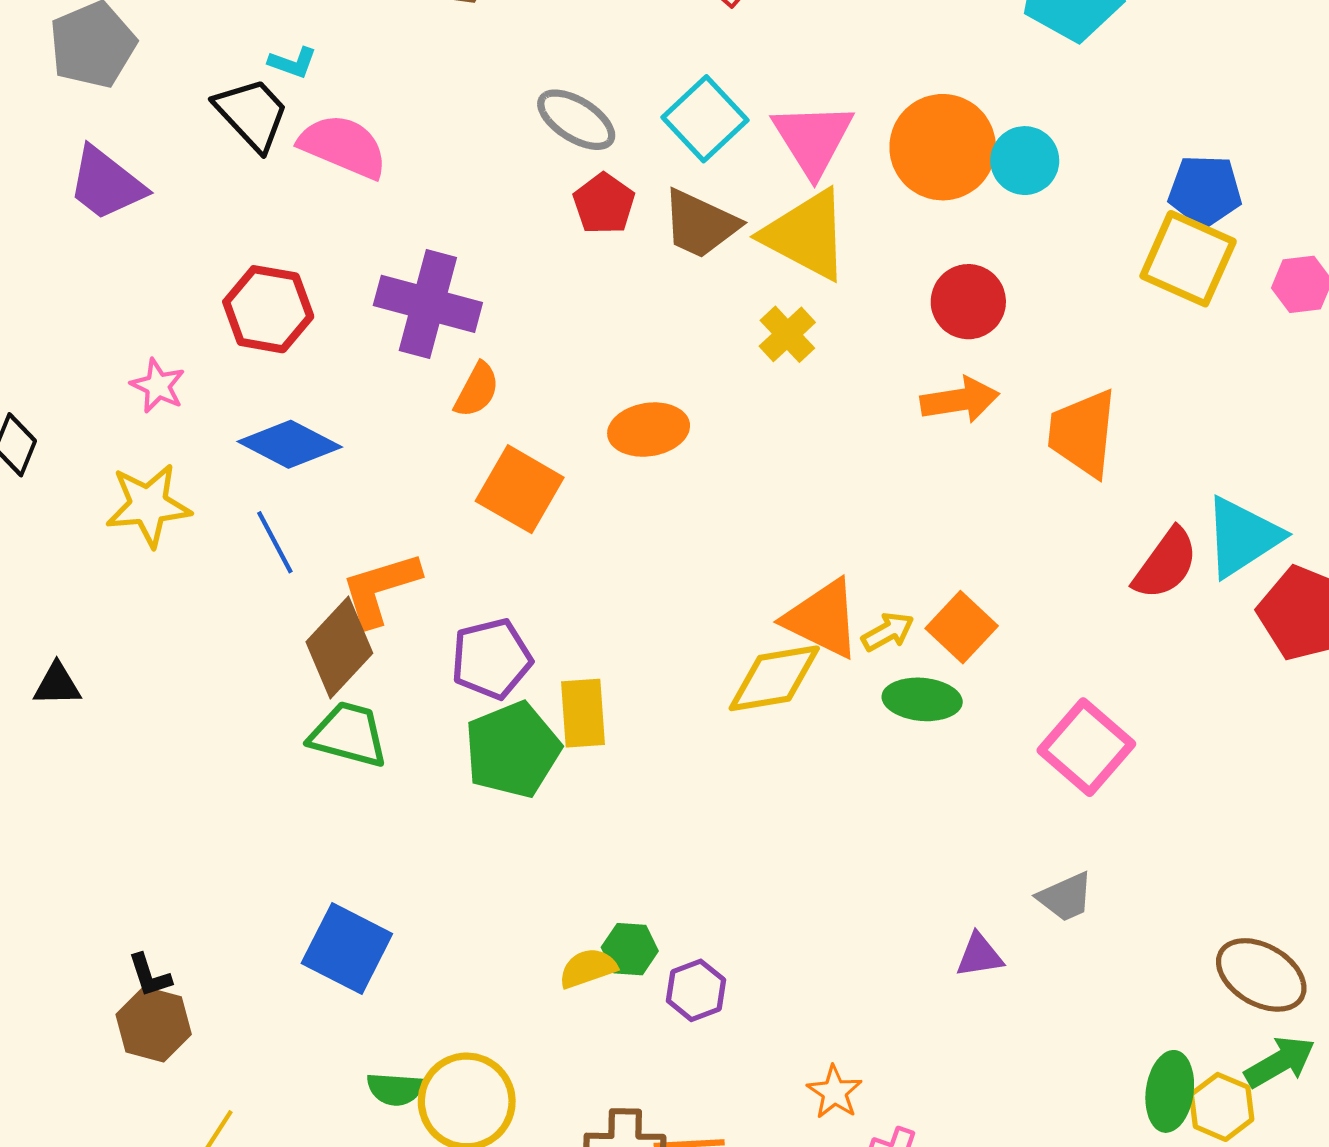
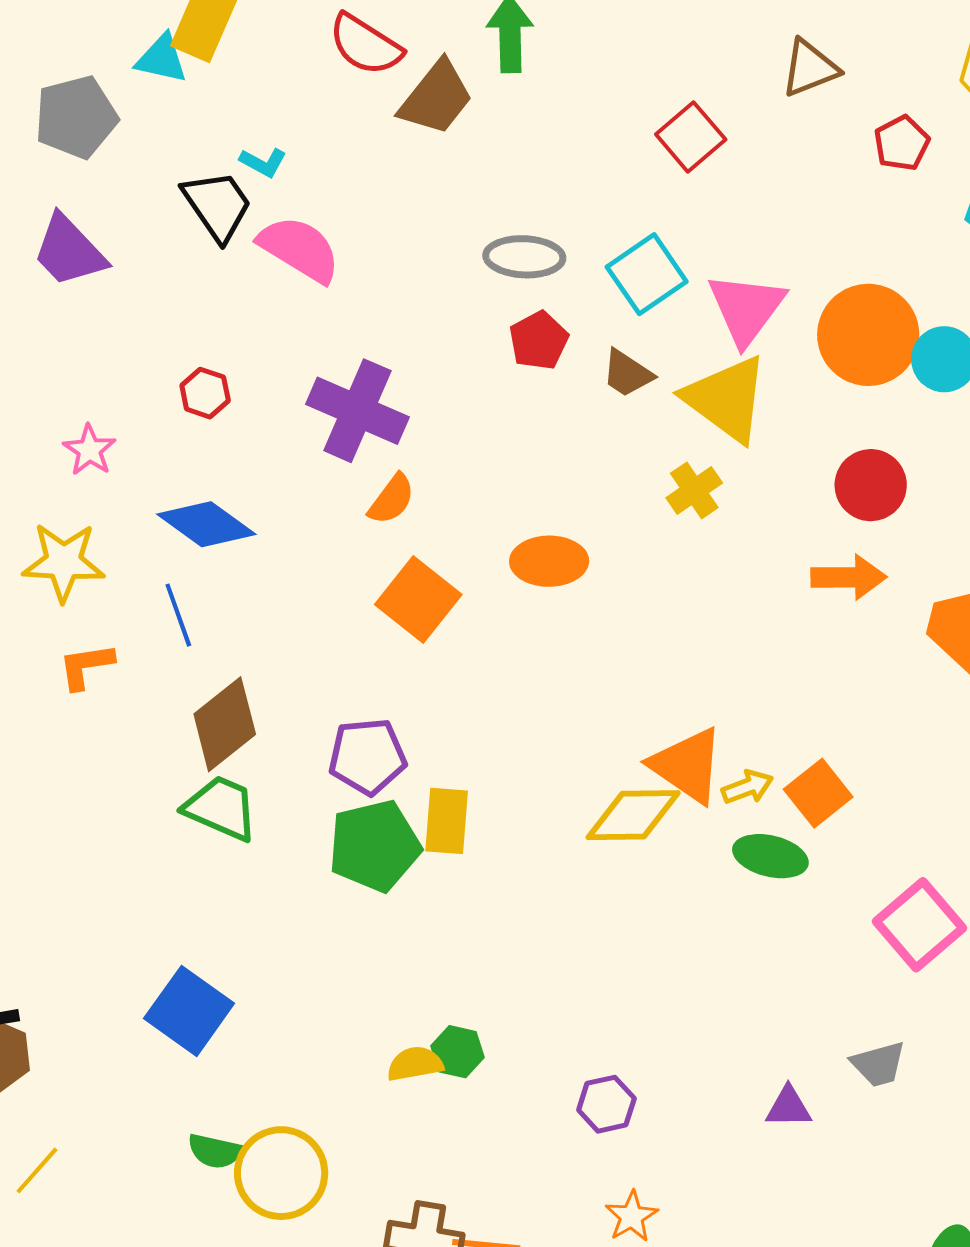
gray ellipse: (576, 120) -> (524, 257), turned -38
brown trapezoid: (700, 224) -> (627, 373), size x0.7
red hexagon: (268, 309) -> (205, 393), size x0.6
orange L-shape: (380, 589) -> (86, 666), moved, size x0.7
purple hexagon: (696, 990) -> (606, 1104), moved

